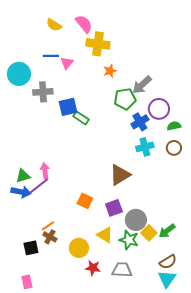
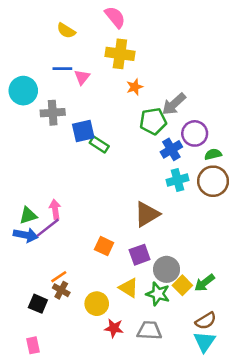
pink semicircle: (84, 24) -> (115, 17), moved
brown circle: (174, 148) -> (213, 181), size x1.6
black square: (31, 248) -> (38, 304), turned 35

